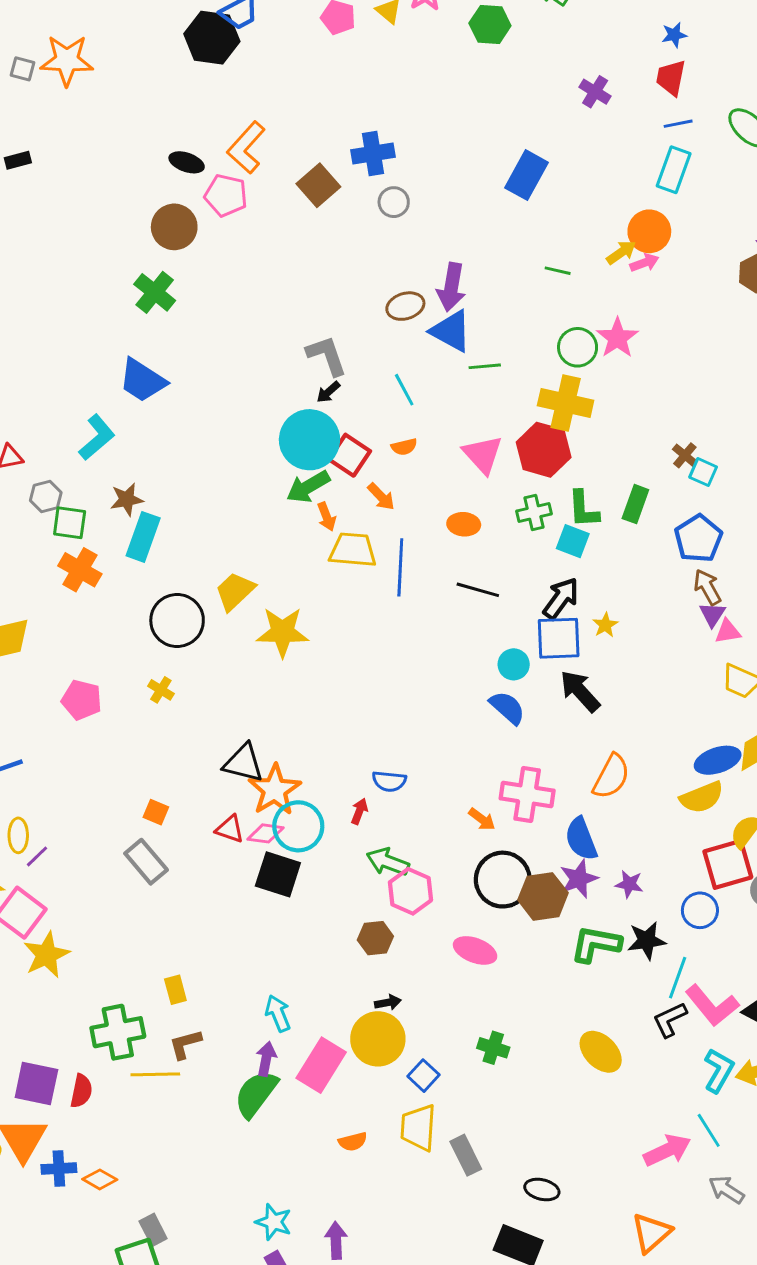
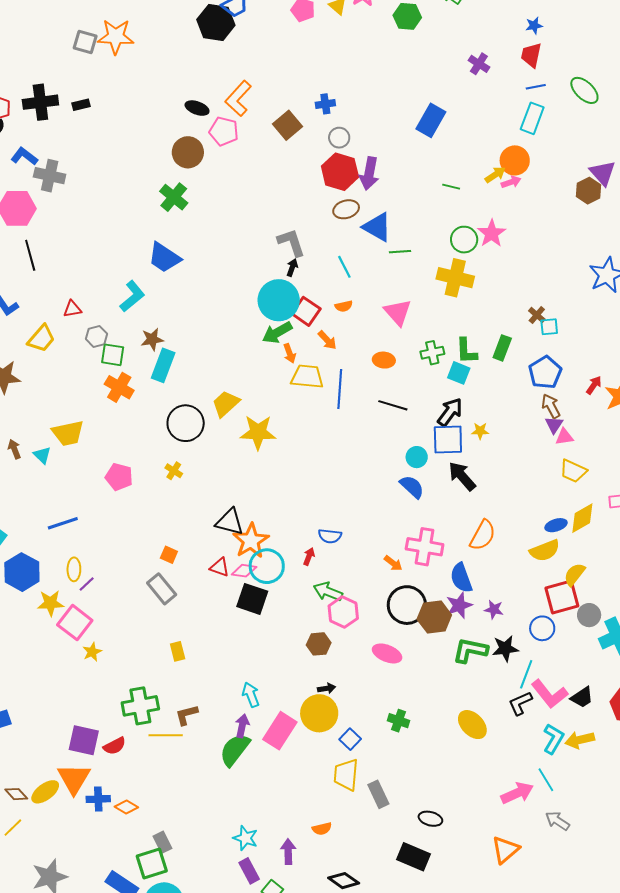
gray square: (22, 69) -> (85, 42), size x1.4
blue cross: (373, 153) -> (325, 104), size x0.7
purple arrow: (451, 287) -> (369, 174), moved
black arrow: (328, 392) -> (292, 268), turned 150
red hexagon: (544, 450) -> (340, 172), moved
cyan square: (703, 472) -> (549, 327), turned -30
yellow star: (605, 625) -> (480, 431), turned 30
blue ellipse: (718, 760) -> (556, 525), size x0.7
yellow star: (47, 955) -> (92, 652), size x0.6
yellow rectangle: (175, 990) -> (178, 651), moved
red semicircle: (81, 1091) -> (115, 746), turned 50
orange semicircle: (353, 1142) -> (322, 829), moved

